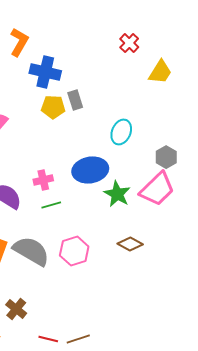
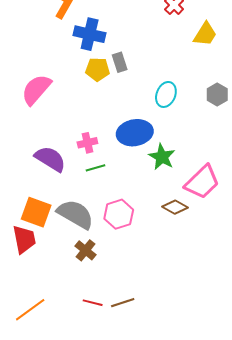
gray hexagon: (166, 157) -> (217, 94), moved
pink trapezoid: (157, 189) -> (202, 182), moved
brown cross: (16, 309) -> (85, 250), moved

